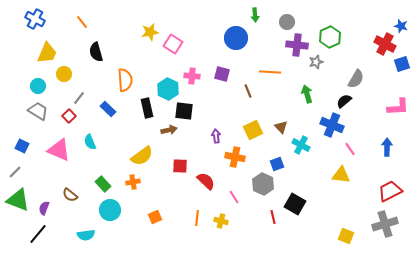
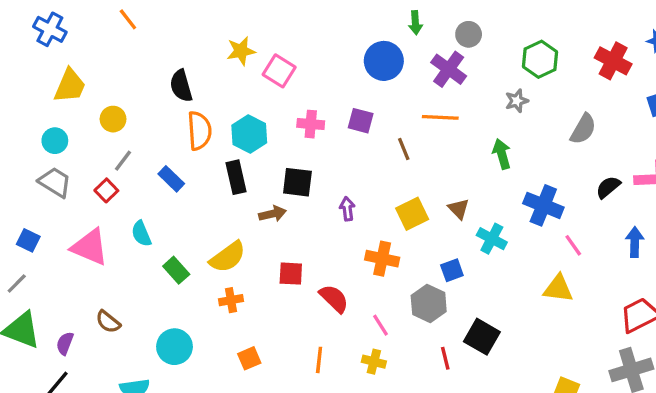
orange line: (82, 22) -> (128, 19), moved
red cross: (385, 44) -> (613, 61), moved
purple cross: (297, 45) -> (449, 69), moved, turned 30
black semicircle: (96, 52) -> (181, 86), moved
yellow circle: (64, 74) -> (113, 119), moved
cyan hexagon: (168, 89) -> (249, 134), moved
black semicircle: (344, 101) -> (608, 187), moved
purple arrow: (216, 136) -> (347, 209), moved
orange cross: (133, 182) -> (231, 300), moved
green rectangle: (103, 184) -> (176, 270), moved
yellow cross: (221, 221) -> (374, 362), moved

